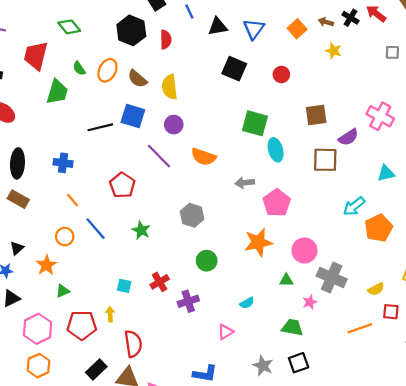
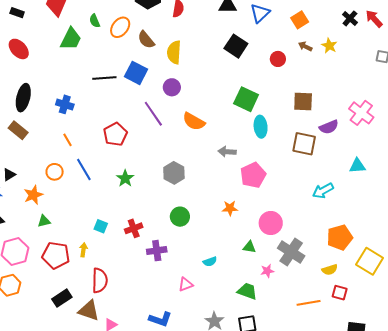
brown arrow: (326, 22) -> (305, 46), moved
orange pentagon: (379, 228) -> (340, 237), moved
orange star: (258, 242) -> (230, 208), size x0.6

